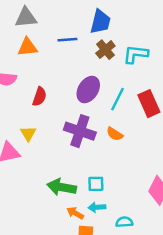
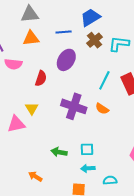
blue trapezoid: (100, 22) -> (90, 17), turned -135
purple ellipse: (88, 90) -> (66, 60), moved
green arrow: (62, 187) -> (59, 152), size x0.7
orange arrow: (75, 213) -> (35, 176), moved

